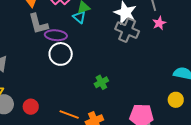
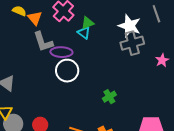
pink star: (159, 23) -> (162, 60), moved
gray cross: (127, 30) -> (132, 43), turned -35

